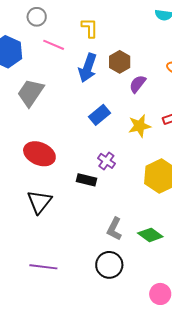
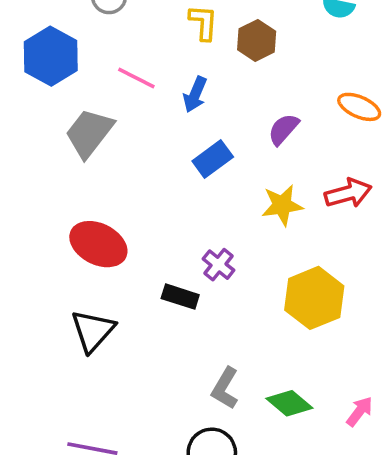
pink line: (54, 45) -> (136, 78), moved
brown hexagon: (120, 62) -> (257, 40), moved
blue arrow: (88, 68) -> (195, 94), size x0.7
blue rectangle: (100, 115) -> (213, 159), moved

